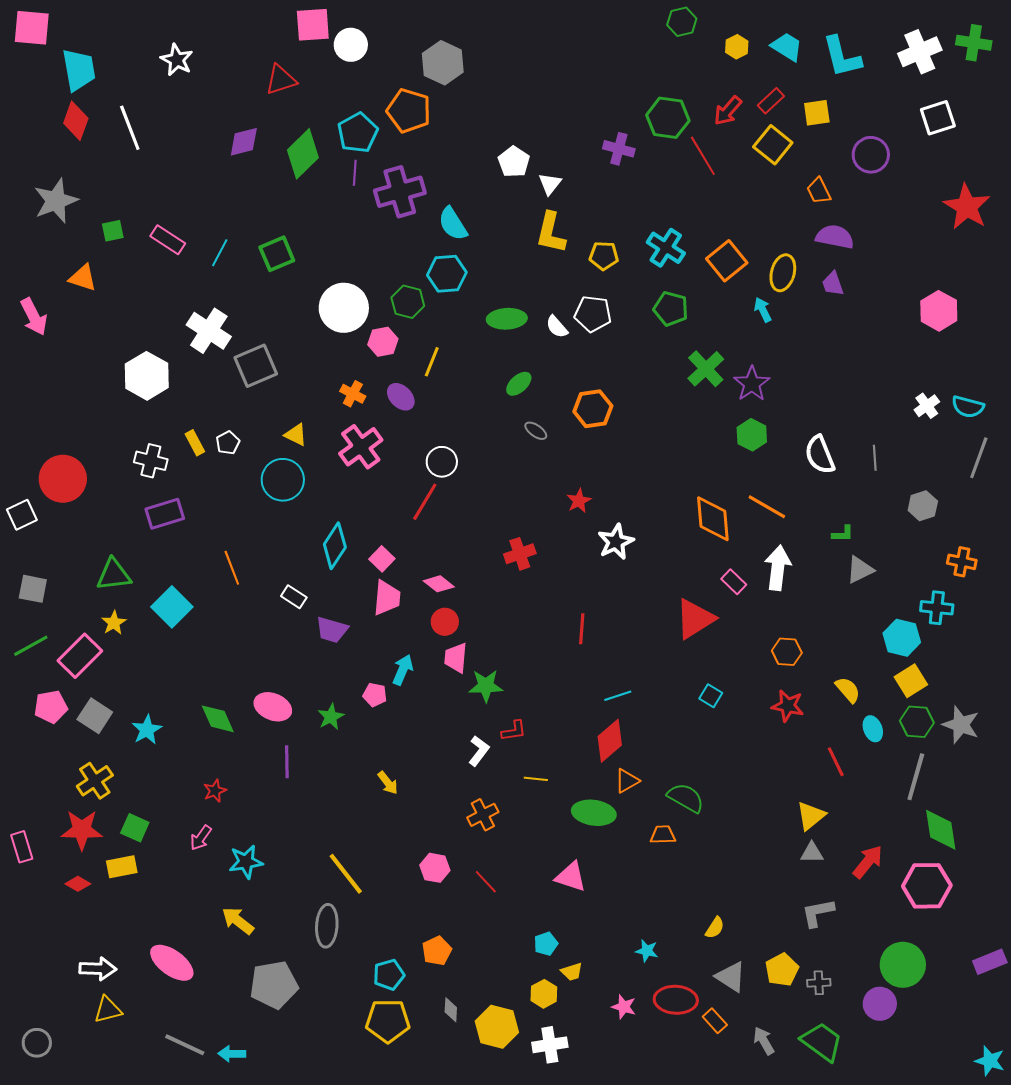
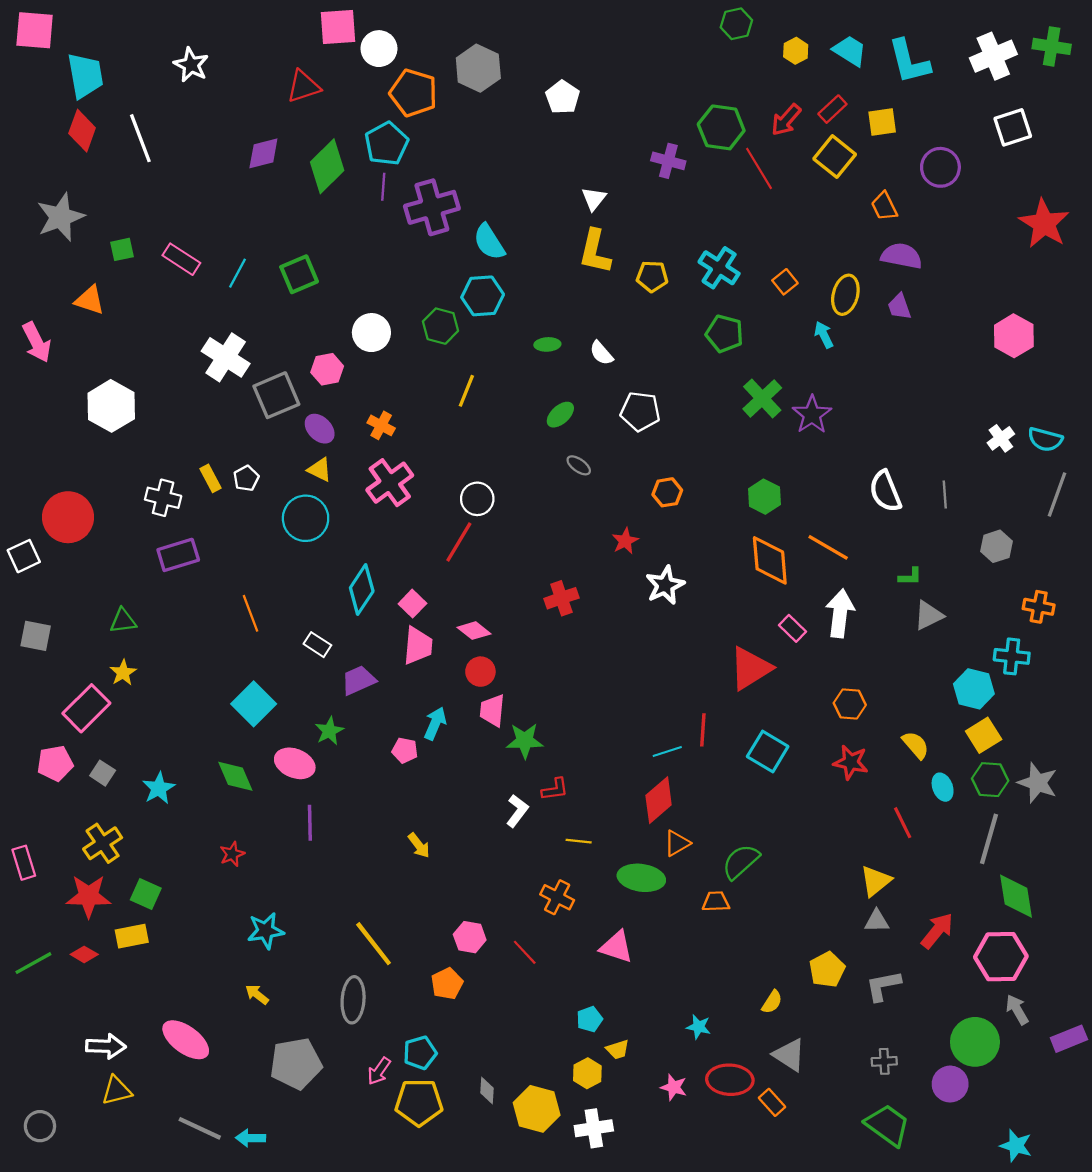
orange pentagon: (409, 111) -> (414, 93), moved
white pentagon: (514, 162) -> (563, 97), moved
orange square: (727, 261) -> (785, 282), size x0.6
white circle: (344, 308) -> (371, 333), size x0.7
white pentagon: (593, 314) -> (640, 411), moved
green ellipse: (507, 319) -> (547, 344), size x0.6
pink hexagon: (383, 342) -> (327, 369), moved
white hexagon: (147, 376) -> (111, 406), moved
purple ellipse: (401, 397) -> (320, 429), moved
orange hexagon: (593, 409) -> (667, 492), moved, size x0.7
green hexagon: (752, 435) -> (764, 497), moved
green triangle: (114, 575) -> (123, 621), size x0.7
cyan square: (172, 607) -> (254, 704), moved
red line: (582, 629) -> (703, 730), moved
purple trapezoid: (332, 630) -> (358, 680), turned 140
green line: (31, 646) -> (33, 963), moved
cyan square: (711, 696) -> (768, 751), size x1.6
gray square: (95, 716) -> (103, 773), size x0.7
green star: (331, 717) -> (329, 731), moved
green semicircle: (686, 798) -> (741, 862), turned -72
orange cross: (483, 815) -> (557, 897), moved, turned -36
pink arrow: (201, 838) -> (379, 1071), moved
pink rectangle: (22, 847) -> (24, 863), moved
yellow arrow: (238, 921) -> (257, 994), size x0.7
orange pentagon: (437, 951) -> (447, 984), moved
yellow pentagon: (782, 970) -> (827, 970), moved
gray arrow: (764, 1041) -> (1017, 1010), moved
cyan star: (990, 1061) -> (1016, 1146), moved

